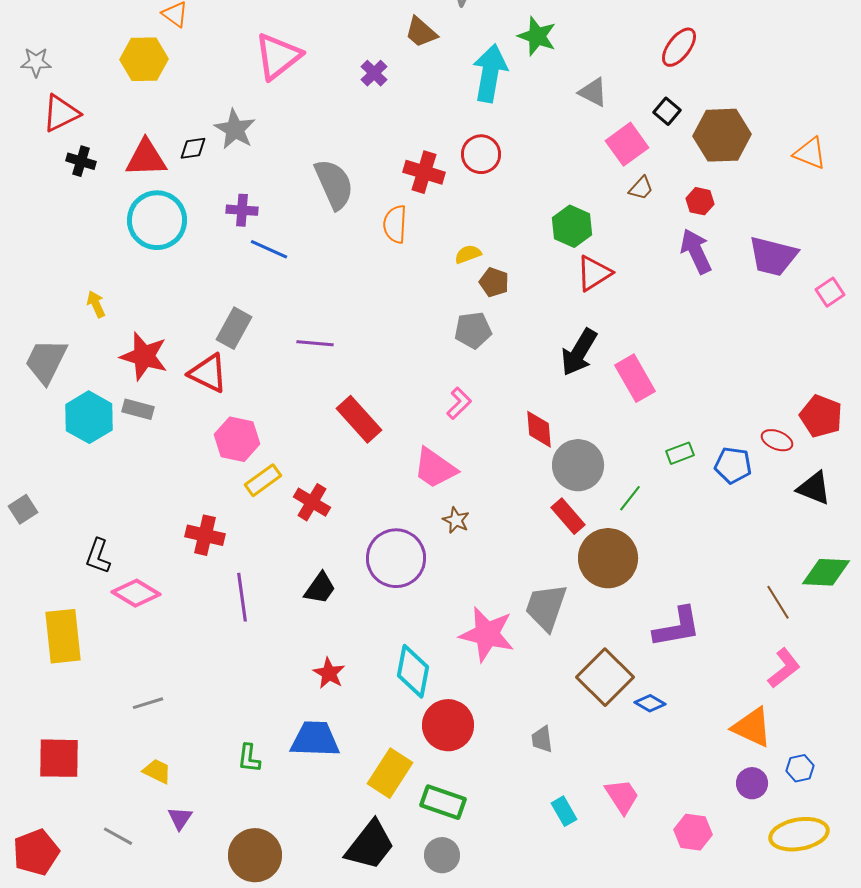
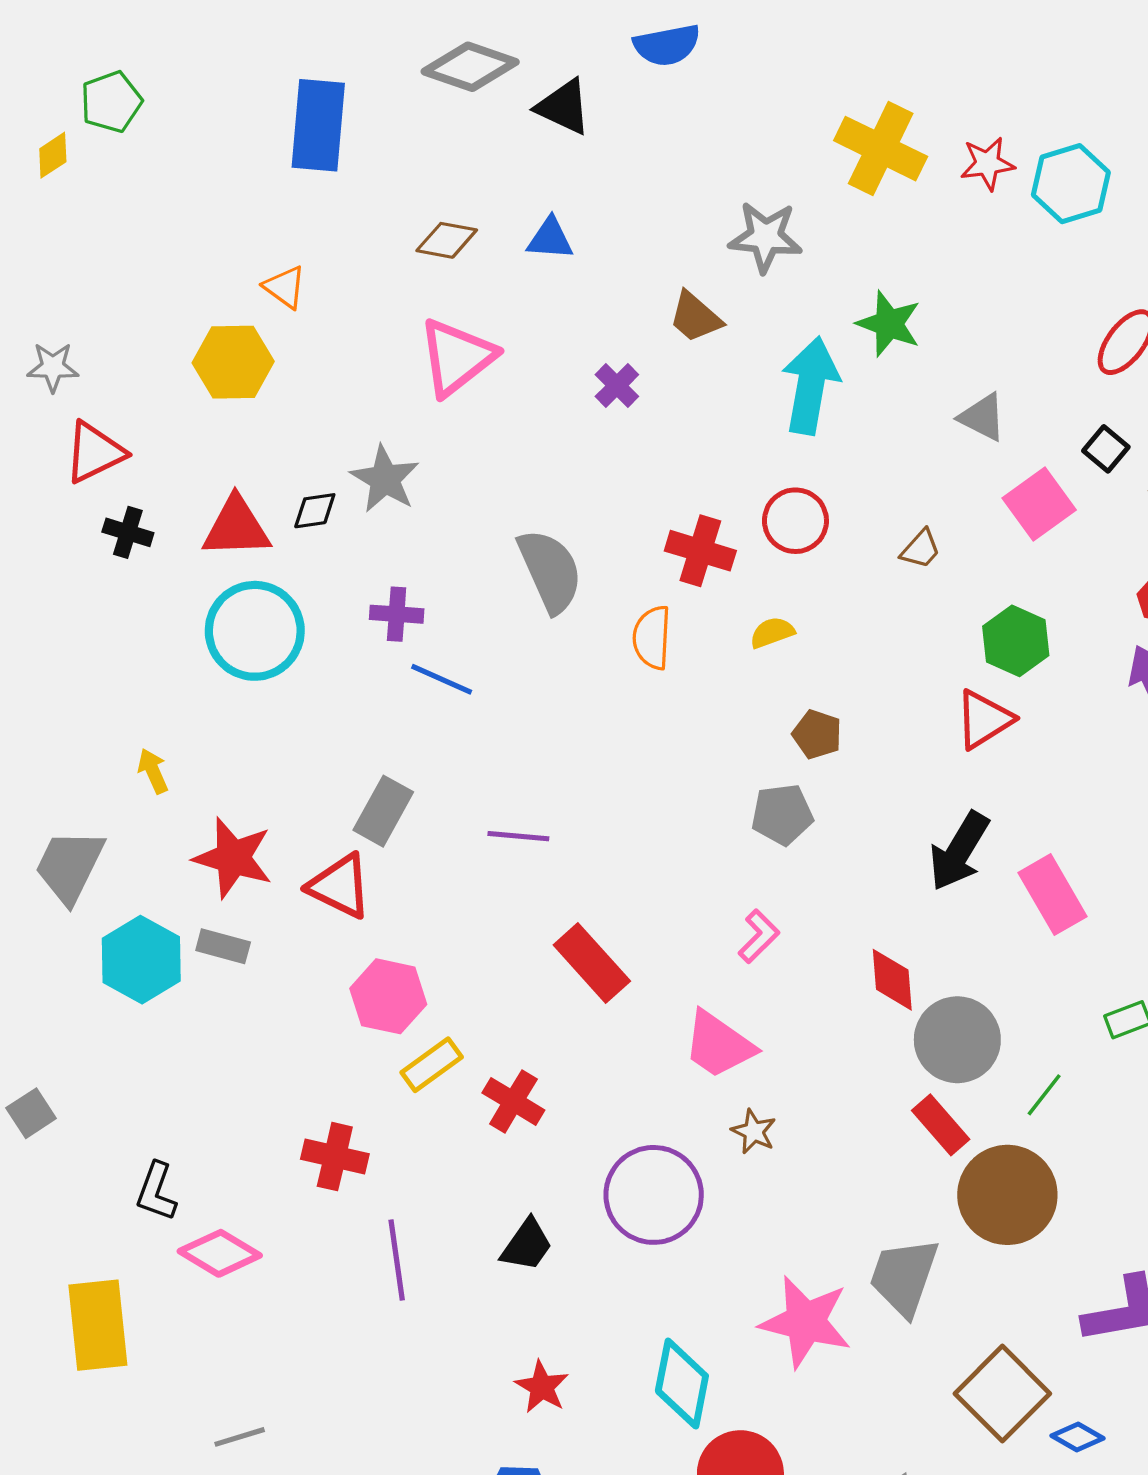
brown trapezoid: (641, 188) -> (921, 549), moved
green hexagon: (572, 226) -> (1016, 641), moved
yellow semicircle: (468, 254) -> (772, 633), moved

